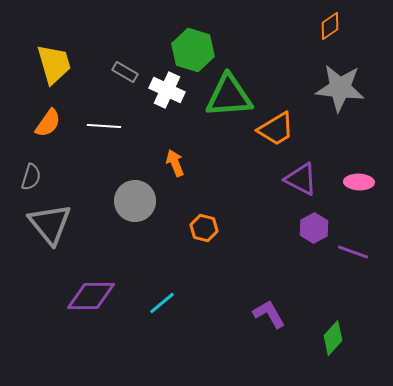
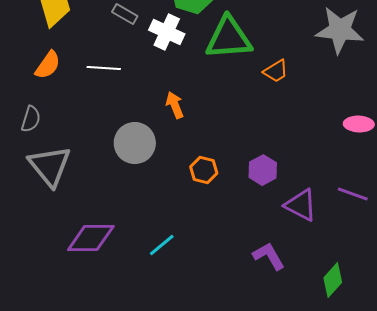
orange trapezoid: (276, 129) -> (276, 71), size x0.7
purple triangle: (301, 179) -> (301, 205), moved
purple hexagon: (314, 228) -> (263, 170), moved

